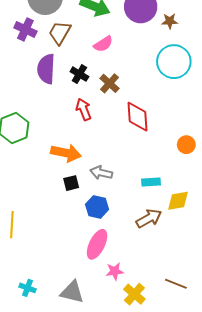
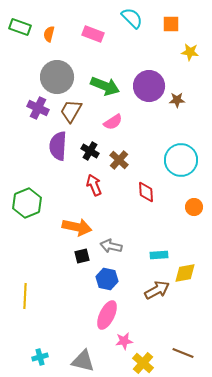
cyan circle: (174, 62) -> (181, 160), moved
red diamond: (138, 117) -> (146, 192), size x0.7
orange circle: (186, 145) -> (194, 207), moved
cyan cross: (27, 288) -> (40, 357), turned -35

